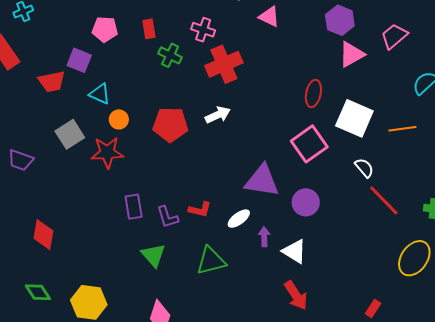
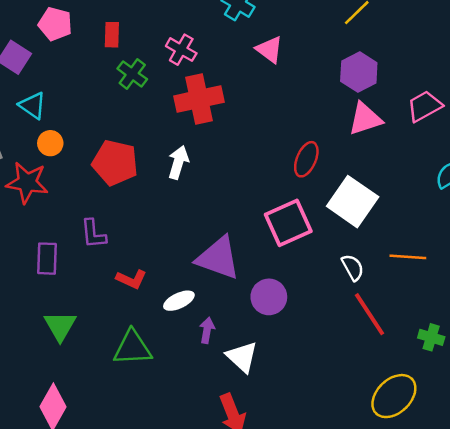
white arrow: (218, 115) -> (178, 162), turned -60
orange line: (402, 129) -> (408, 257), moved
purple L-shape: (167, 217) -> (93, 234), moved

